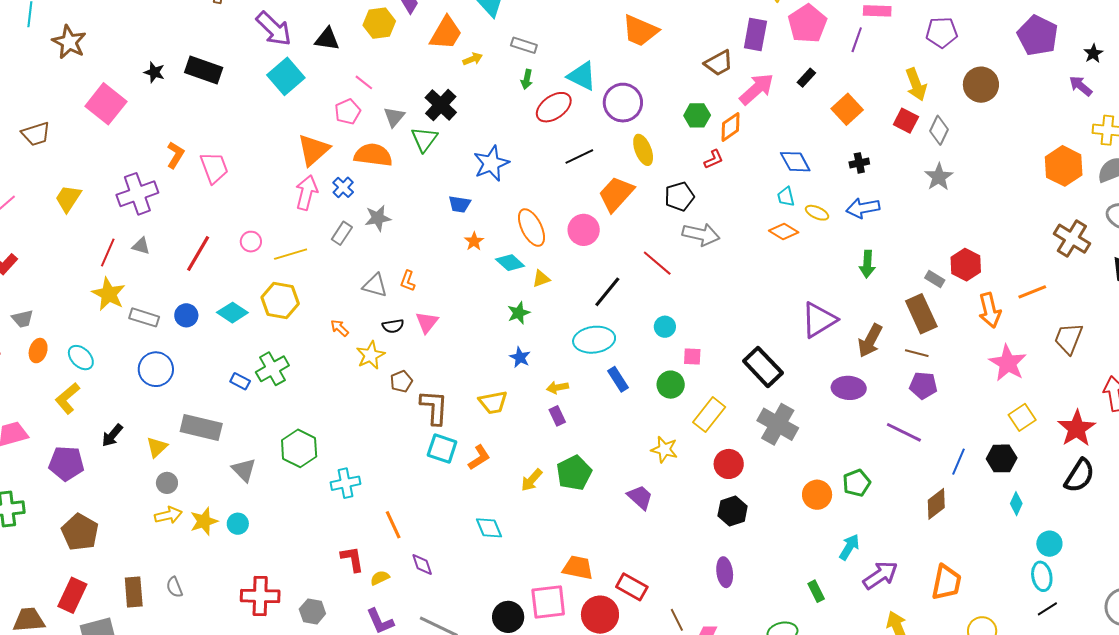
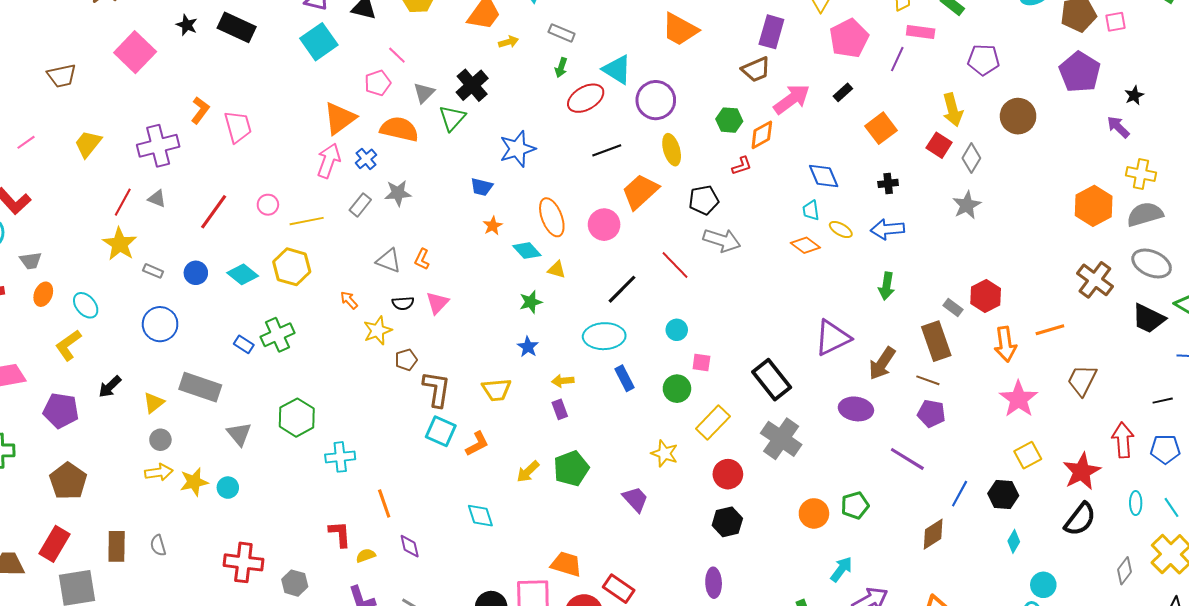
purple rectangle: (755, 35) -> (771, 32), moved
yellow triangle: (541, 279) -> (557, 270), turned 30
gray rectangle: (144, 317) -> (153, 271), size x0.7

